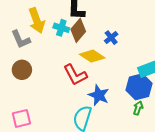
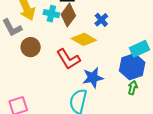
brown circle: (22, 70) -> (31, 47), moved
blue star: (99, 95) -> (93, 78), turned -30

